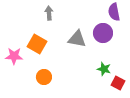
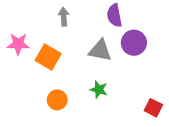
purple semicircle: (114, 12) -> (114, 15), moved
pink star: (14, 56) -> (18, 44), moved
green star: (104, 69) -> (99, 89), moved

